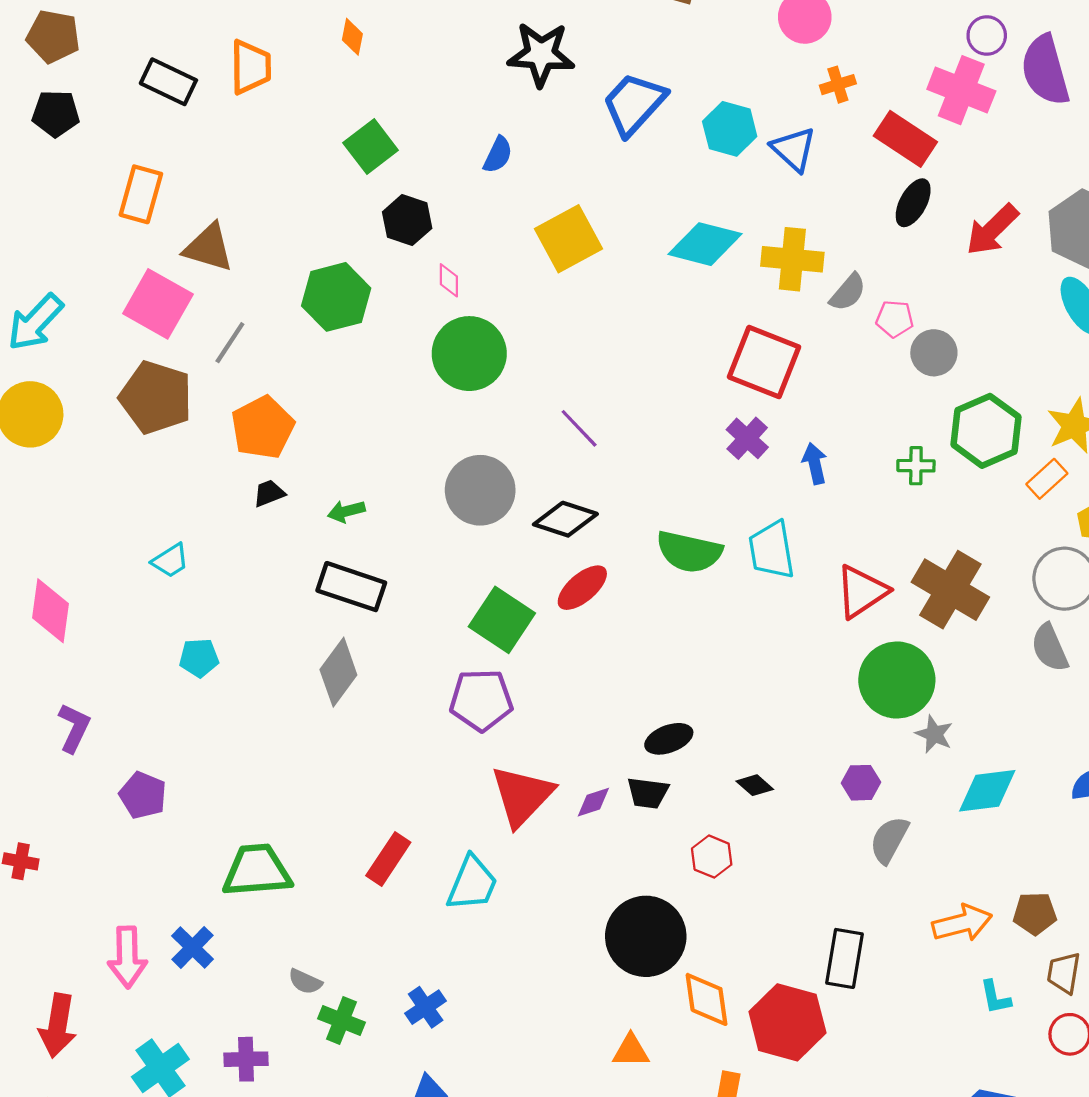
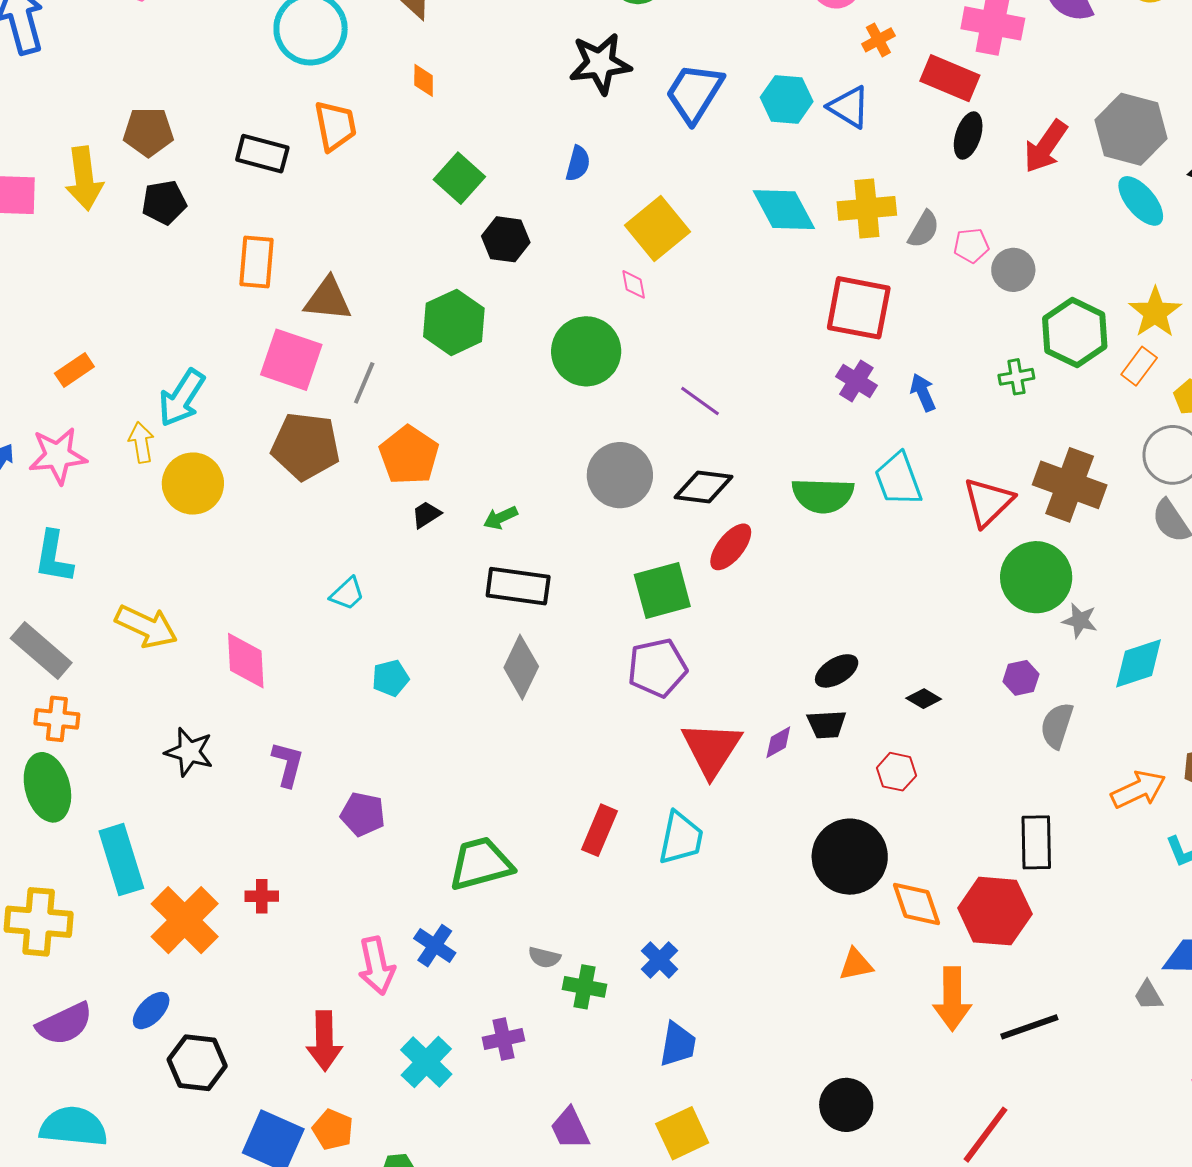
cyan diamond: (705, 244) -> (784, 210), turned 58
pink diamond: (449, 280) -> (634, 284), moved
green square: (502, 620) -> (662, 591), turned -38

